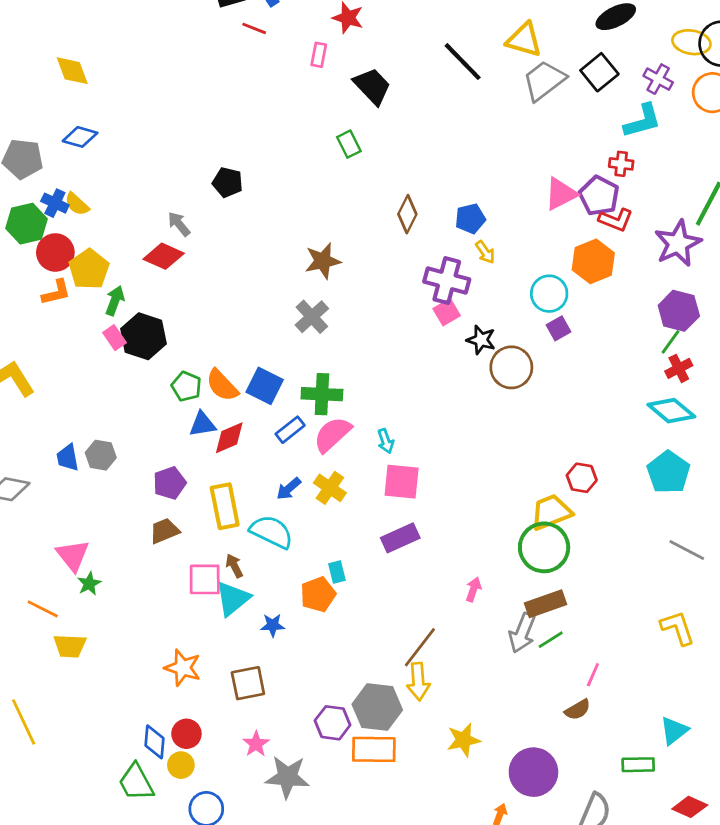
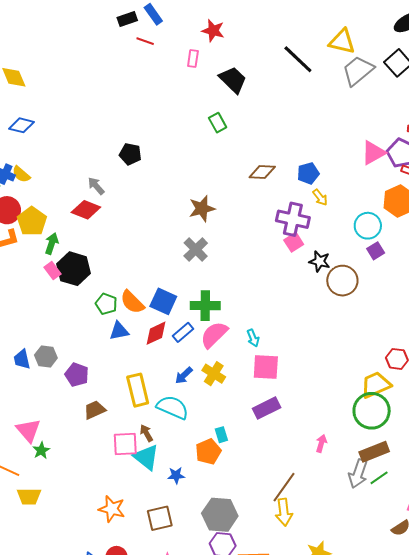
brown diamond: (407, 214) -> (262, 172), turned 68
red diamond: (229, 438) -> (156, 333), moved
purple pentagon: (169, 483) -> (77, 375), moved, turned -30
cyan triangle: (233, 599) -> (146, 457), turned -40
gray hexagon: (377, 707) -> (220, 515), moved

